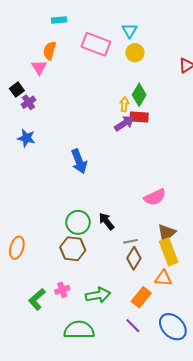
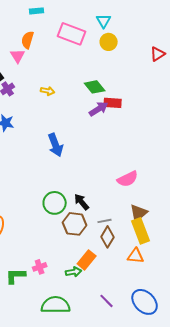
green diamond: (139, 95) -> (95, 87), moved, turned -70
yellow arrow: (124, 104) -> (48, 91), moved, turned 96
brown hexagon: (73, 249) -> (75, 224), moved
green arrow: (98, 295) -> (74, 272), size x0.7
orange rectangle: (141, 297) -> (87, 260), moved
green L-shape: (37, 299) -> (16, 276), turned 40

